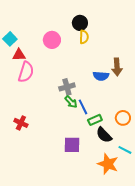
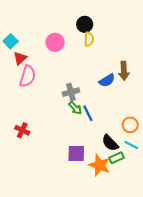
red triangle: (19, 55) -> (20, 58), turned -40
blue semicircle: (101, 76) -> (107, 80), turned -35
green rectangle: (95, 120) -> (116, 158), moved
cyan line: (125, 150) -> (131, 145), moved
orange star: (108, 164) -> (99, 165), moved

